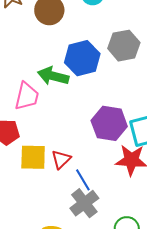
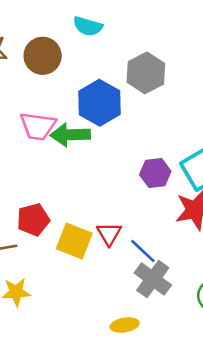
pink trapezoid: (27, 96) -> (38, 126), moved, turned 100
purple hexagon: (109, 123) -> (155, 173), size x0.7
yellow square: (33, 157) -> (74, 241), turned 36

